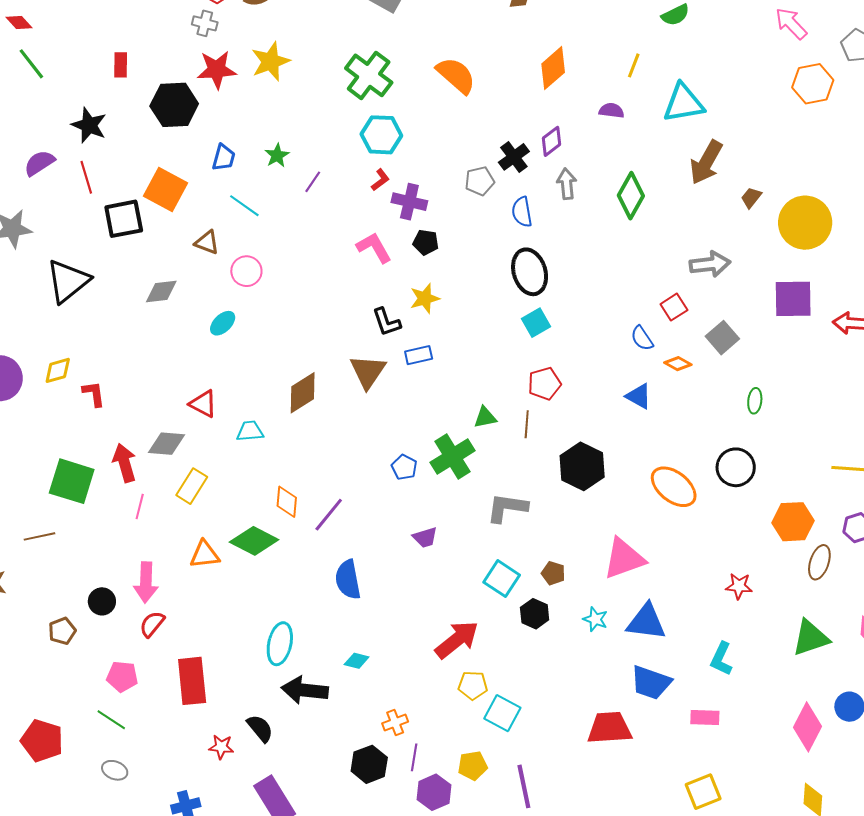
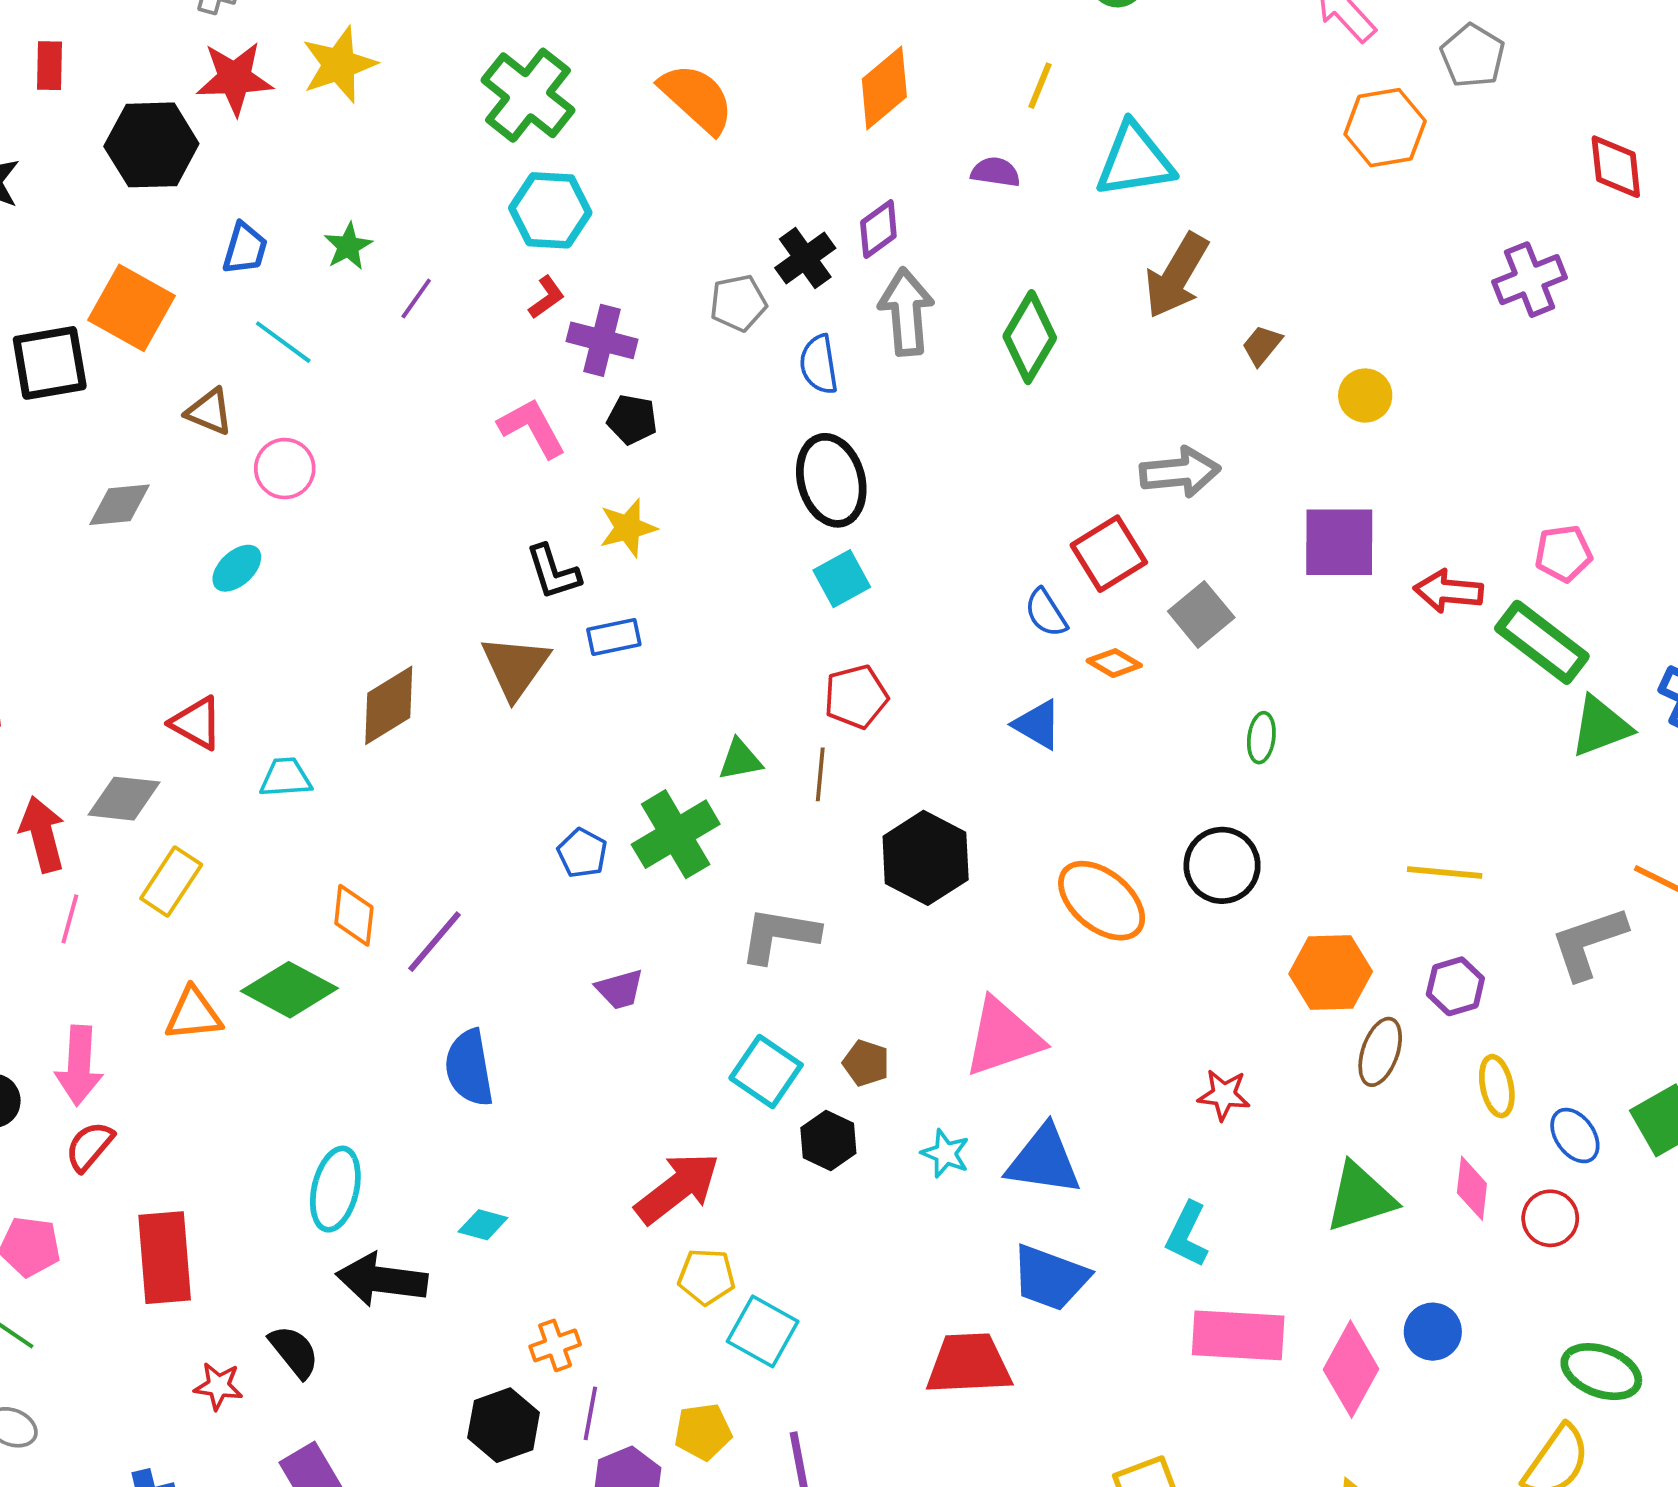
gray arrow: (567, 184) -> (906, 312), size x1.4
yellow circle: (805, 223) -> (1365, 396), size x0.5
red square: (674, 307) -> (1109, 554), size x1.4
pink rectangle: (705, 718) -> (1238, 1335), moved, size x1.6

